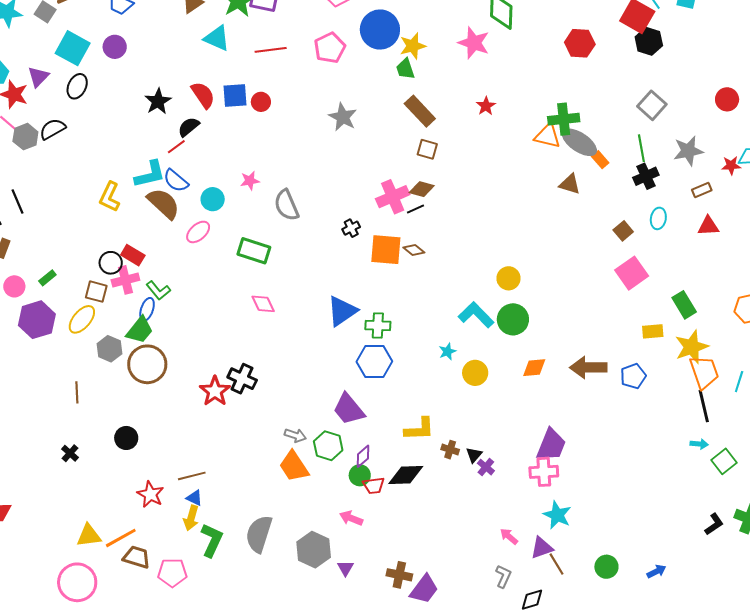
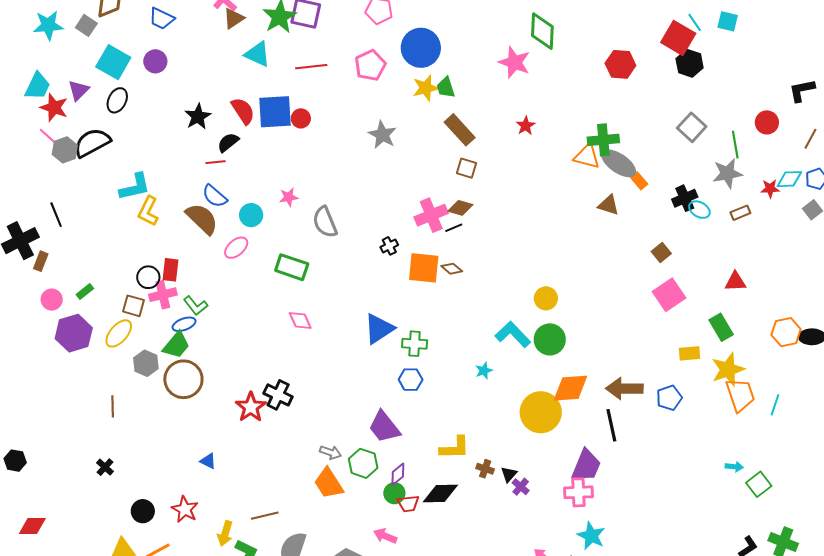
yellow star: (413, 46) -> (426, 88), moved
blue square: (235, 95) -> (275, 112), size x1.4
black semicircle: (53, 129) -> (92, 143), size x1.4
red line: (176, 147) -> (216, 162), turned 30
green line: (641, 148) -> (735, 145), moved
cyan L-shape: (150, 174) -> (135, 187), moved
cyan ellipse: (658, 218) -> (699, 210), moved, turned -70
red triangle: (708, 226) -> (735, 282), moved
red rectangle: (133, 255) -> (171, 270), turned 65
blue ellipse: (147, 309) -> (184, 324), turned 50
blue hexagon: (374, 361) -> (411, 380), size x0.7
orange diamond: (534, 368) -> (570, 388), size x1.5
yellow circle: (475, 373) -> (541, 412), moved, size x1.6
black line: (704, 406) -> (611, 425), moved
black circle: (126, 438) -> (143, 511), moved
brown line: (192, 476) -> (265, 516), moved
blue triangle: (194, 498) -> (208, 461), moved

